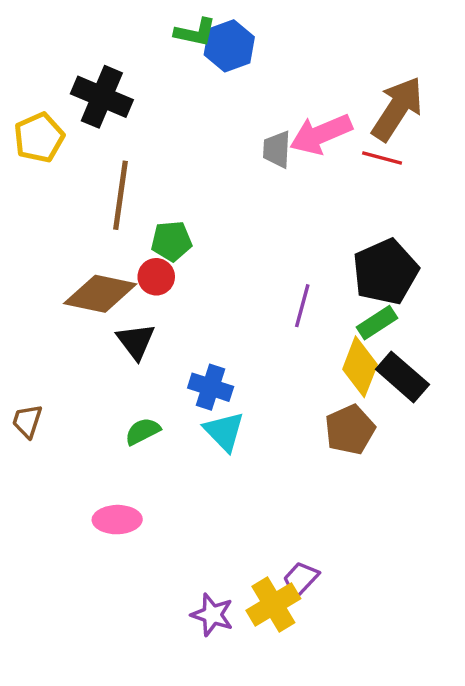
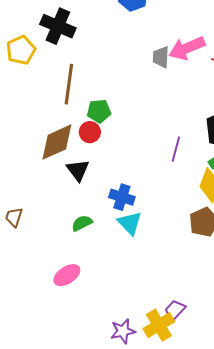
brown diamond: (100, 294) -> (57, 142), turned -36
pink ellipse: (117, 520) -> (67, 275), turned -32
purple star: (212, 615) -> (123, 331), turned -30

